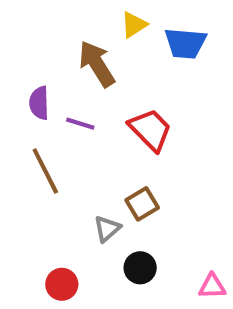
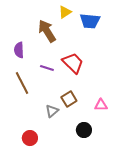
purple line: (80, 124) -> (47, 68), moved
black circle: (140, 268) -> (84, 130), moved
pink triangle: (212, 286) -> (101, 105), moved

